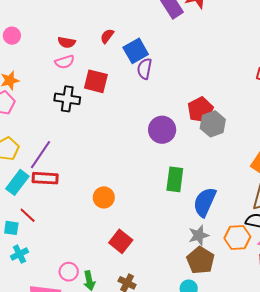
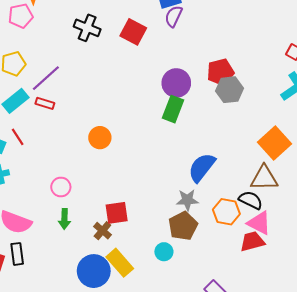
red square: (96, 81) -> (133, 32), moved
red rectangle: (45, 178) -> (45, 103), size x0.7
green rectangle: (175, 179) -> (173, 109), moved
red square: (121, 241) -> (117, 213), moved, turned 30
pink circle: (69, 272) -> (61, 187), moved

